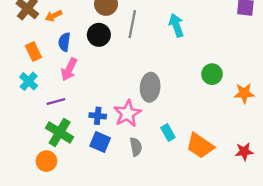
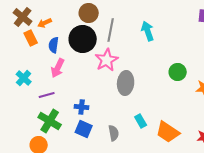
black circle: (99, 35) -> (83, 39), size x1.4
orange rectangle: (33, 52) -> (31, 38), moved
pink star: (127, 113) -> (107, 60), moved

